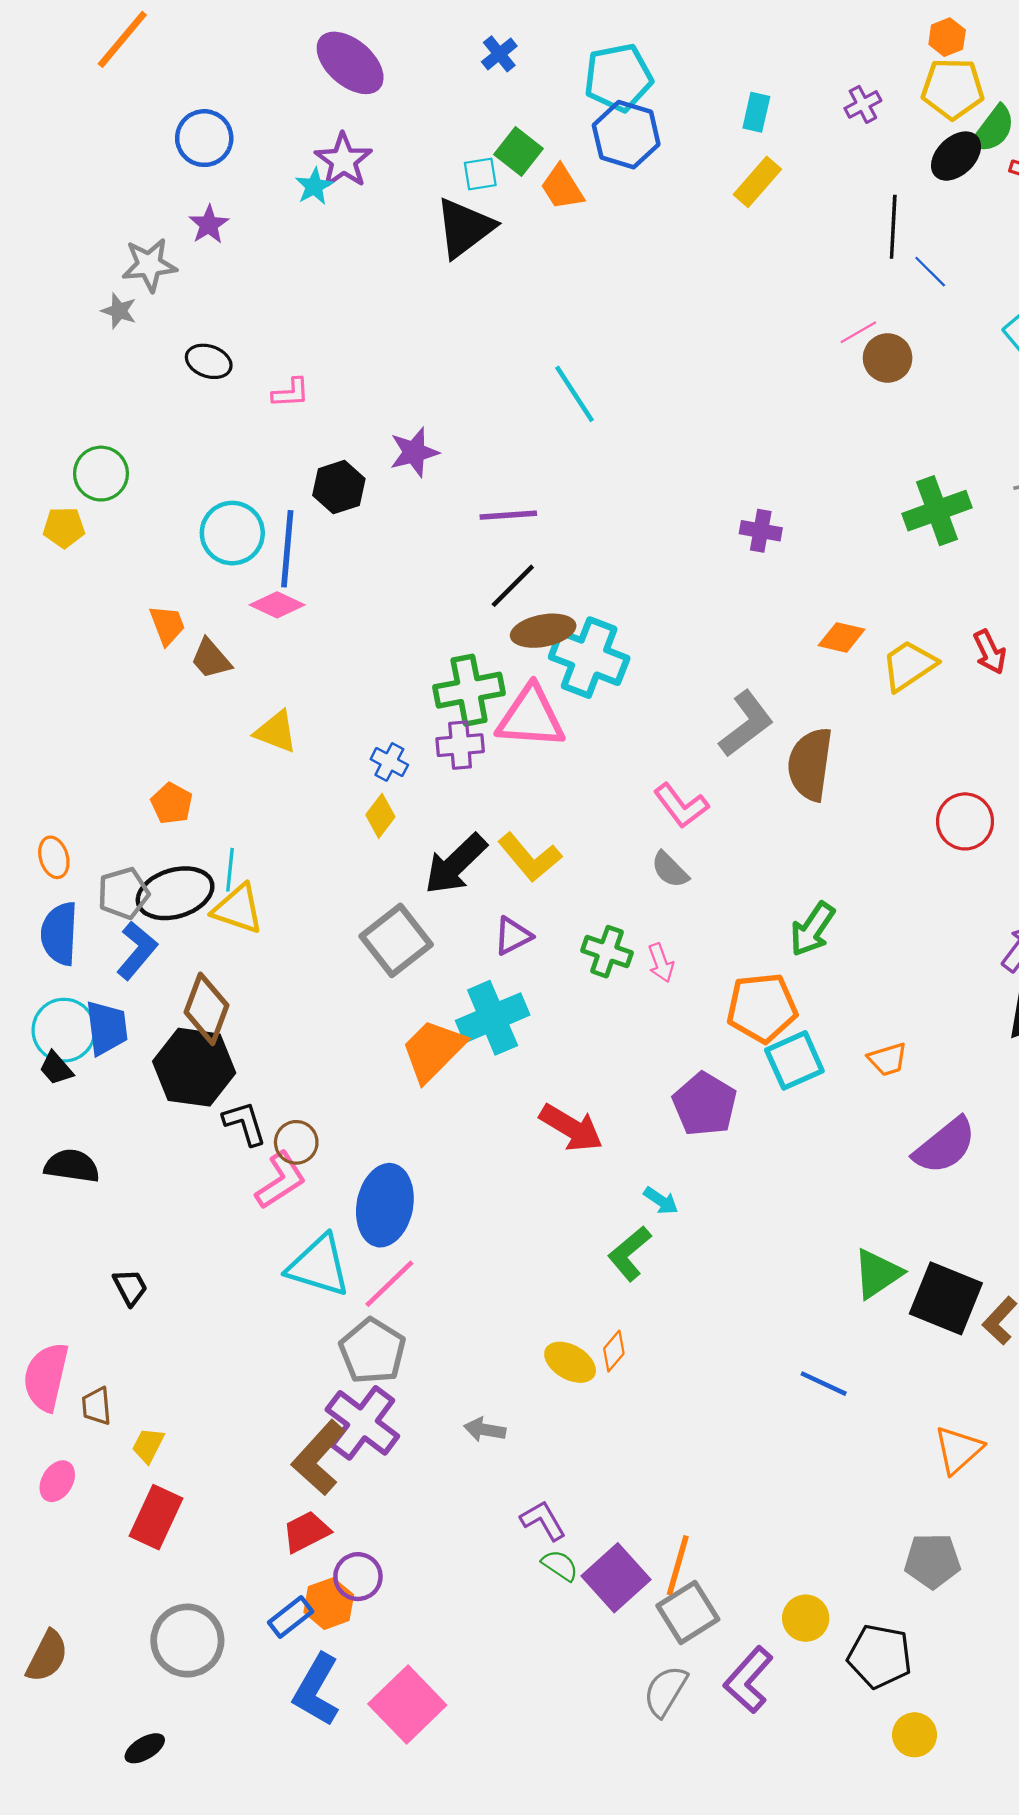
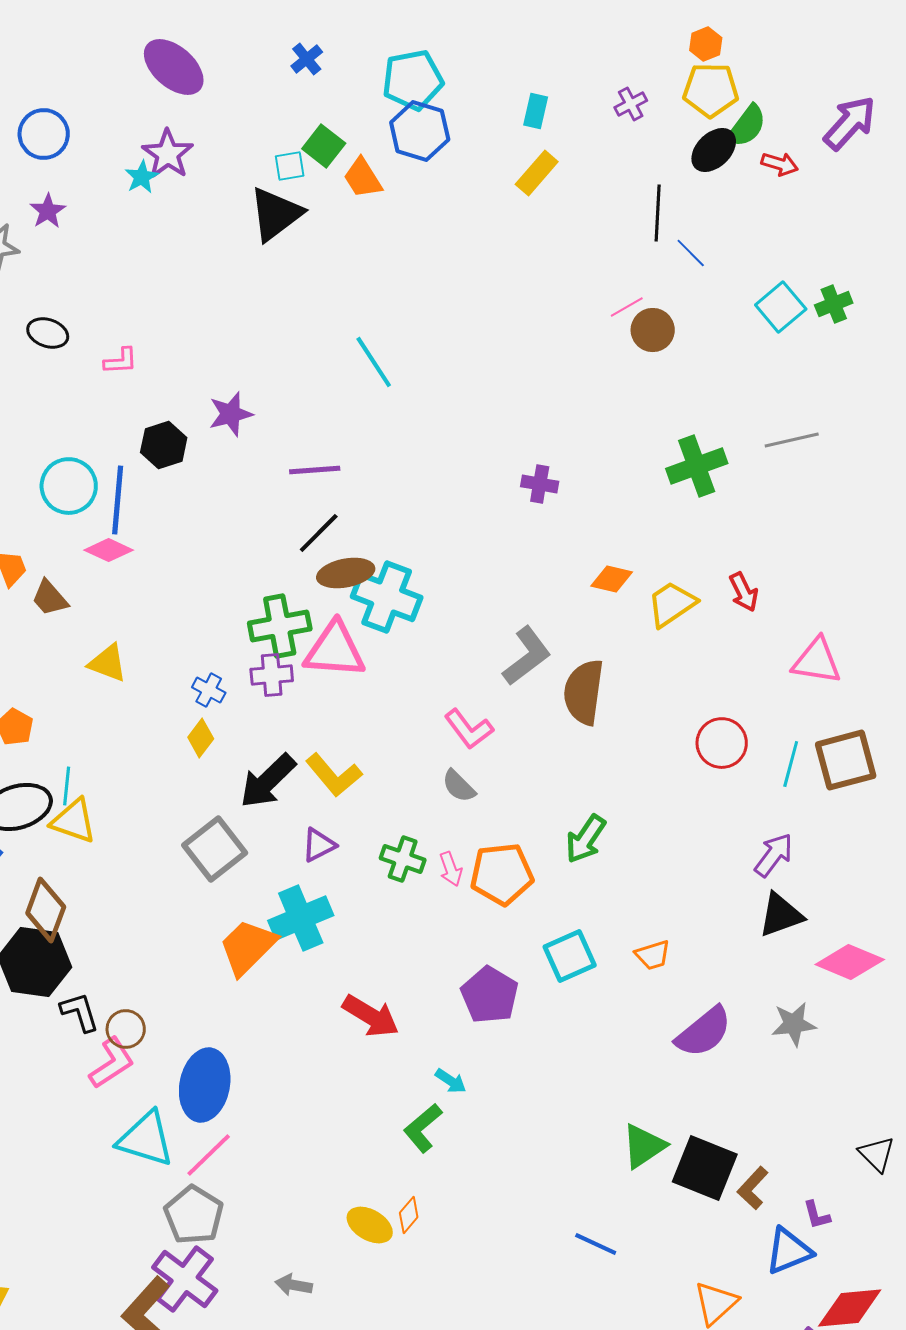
orange pentagon: (762, 1008) -> (502, 874), moved

